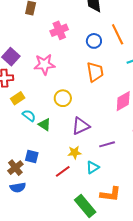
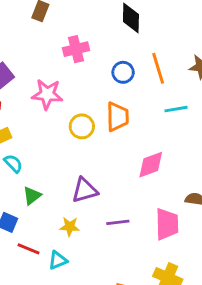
yellow circle: (63, 98) -> (82, 126), moved
green triangle: (45, 125) -> (32, 196), moved, turned 40
cyan triangle: (93, 167) -> (58, 260), moved
red line: (63, 171) -> (28, 249), moved, turned 49

